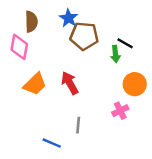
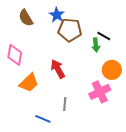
brown semicircle: (31, 22) -> (26, 18), turned 150
pink diamond: (19, 47) -> (15, 55), moved
orange trapezoid: (35, 84) -> (29, 83), moved
pink cross: (120, 111) -> (100, 92), size x1.5

